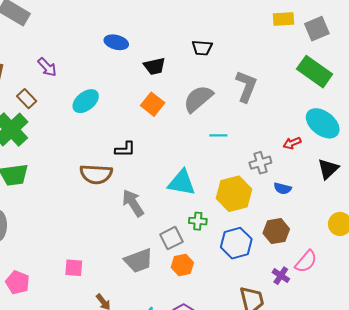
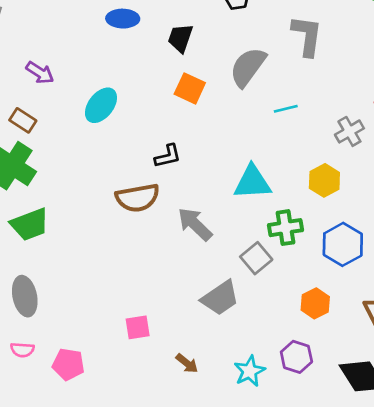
black trapezoid: (155, 66) -> (180, 38), turned 135
yellow hexagon: (234, 194) -> (324, 180), size x0.7
green cross: (198, 221) -> (286, 228), size x1.4
orange hexagon: (182, 265) -> (315, 303), moved

